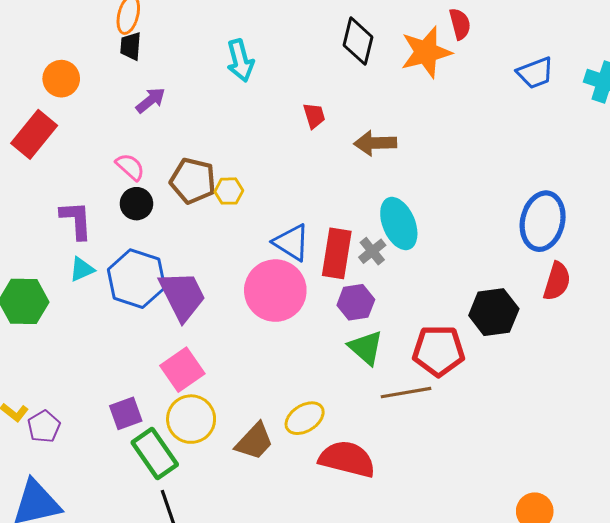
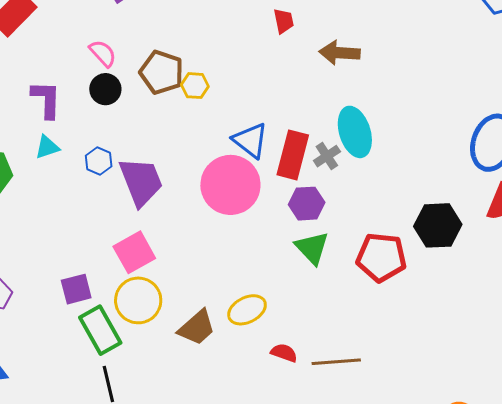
blue hexagon: (136, 279) -> (99, 161), size x0.5
brown line: (406, 393) -> (336, 362), moved
red semicircle: (347, 459) -> (284, 353), size x0.5

